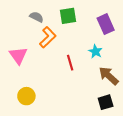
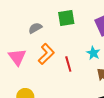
gray semicircle: (37, 17) -> (35, 28), moved, turned -56
orange L-shape: (48, 37) -> (46, 54), moved

